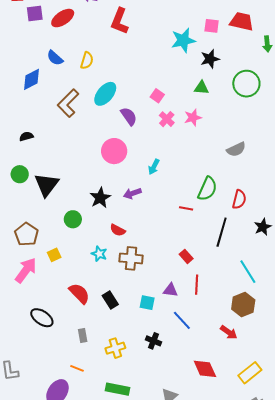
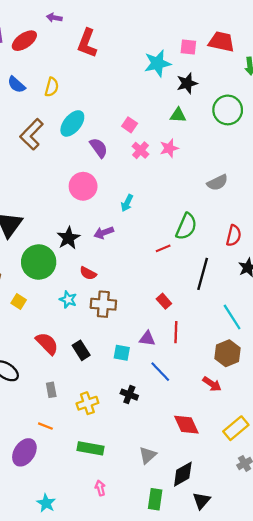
red semicircle: (239, 199) -> (234, 235), moved
red line: (186, 208) -> (163, 248), turned -32
green circle: (73, 219) -> (39, 262), size x1.8
yellow square: (54, 255) -> (19, 302), turned -32

